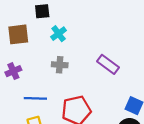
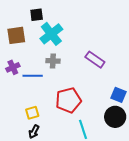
cyan cross: (59, 34) -> (51, 34), size x1.6
blue line: (35, 98) -> (33, 76), moved

